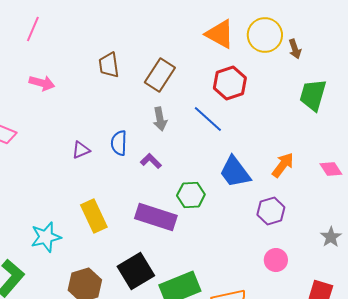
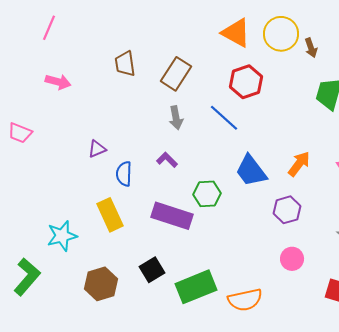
blue semicircle: (119, 143) -> (124, 174), moved
black square: (136, 271) -> (152, 270), size x0.7

